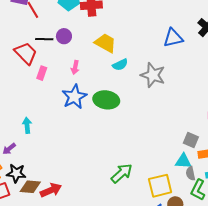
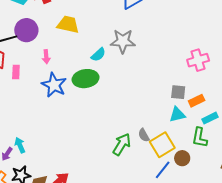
purple circle: (64, 36) -> (26, 30), size x1.5
cyan semicircle: (120, 65) -> (98, 55), moved
cyan arrow: (27, 125) -> (20, 145), moved
gray semicircle: (190, 173) -> (144, 135), moved

